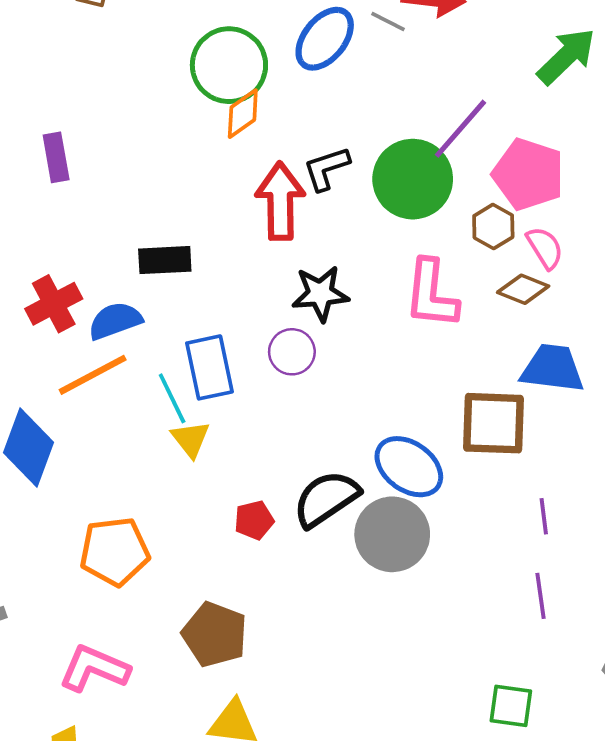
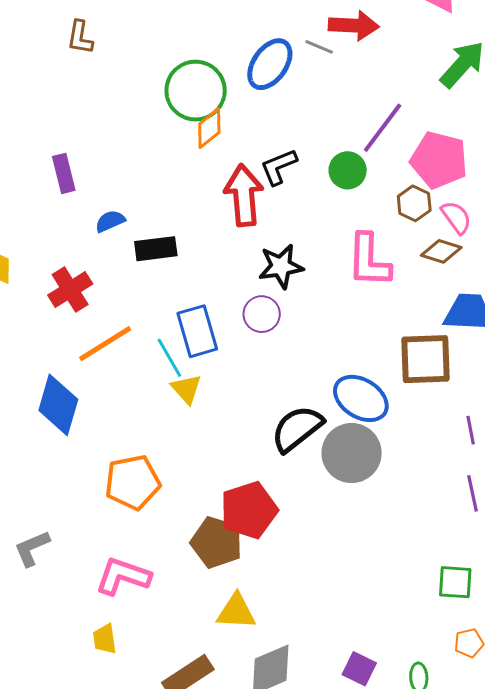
green circle: (413, 179) -> (348, 170), size x0.6
blue semicircle: (115, 321) -> (110, 221), moved, size x0.7
red pentagon: (254, 520) -> (249, 510), moved, size x1.8

